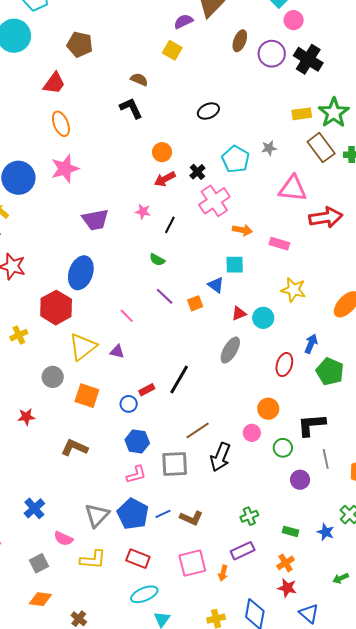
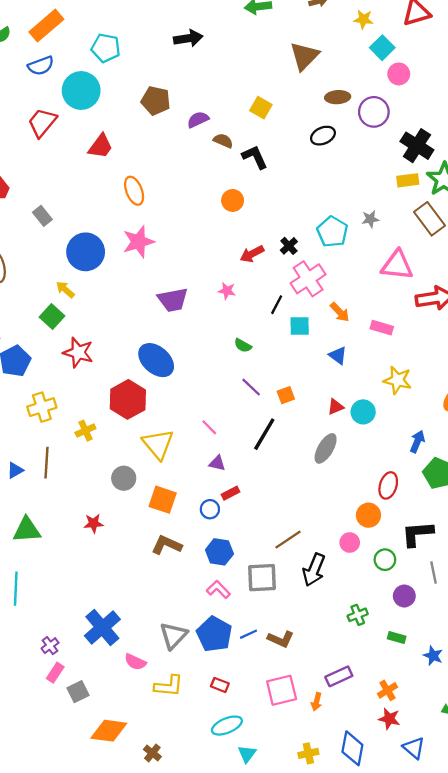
purple semicircle: (183, 21) -> (198, 120), moved
brown ellipse: (240, 41) -> (338, 97), turned 65
black cross: (308, 59) -> (417, 146), moved
red trapezoid: (54, 83) -> (101, 146), moved
black L-shape: (131, 108) -> (255, 157), moved
black ellipse: (208, 111) -> (323, 136), moved
orange circle: (162, 152) -> (233, 200), moved
black line: (170, 225) -> (277, 305), moved
orange arrow: (242, 230) -> (340, 312), turned 36
cyan square: (235, 265) -> (300, 326), moved
blue ellipse: (81, 273) -> (156, 360), turned -68
blue triangle: (216, 285) -> (338, 355), moved
pink line: (127, 316) -> (209, 427), moved
yellow triangle: (83, 347) -> (158, 444), turned -32
purple triangle: (117, 352) -> (217, 463), moved
red ellipse: (284, 365) -> (388, 485), moved
black line: (179, 380) -> (264, 434), moved
brown L-shape: (74, 448) -> (167, 545), moved
pink L-shape: (136, 475) -> (218, 589), turned -120
blue cross: (34, 508) -> (102, 628), size x1.5
green cross: (249, 516) -> (358, 615), moved
green rectangle: (290, 531) -> (397, 637), moved
red rectangle: (138, 559) -> (220, 685), size x0.7
gray square: (39, 563) -> (78, 692), moved
orange diamond: (40, 599) -> (109, 731), size x1.4

